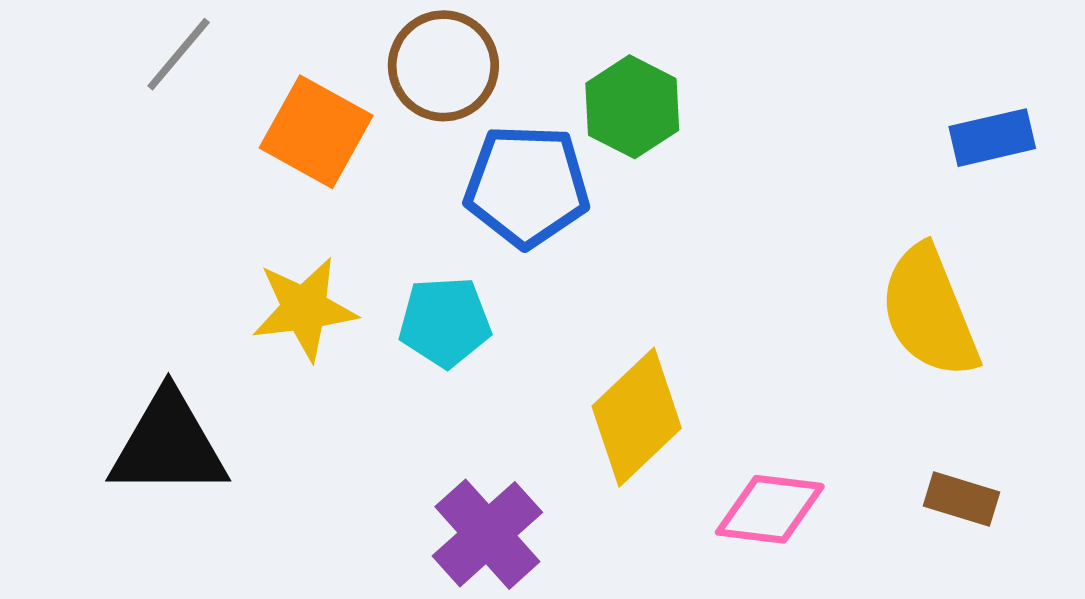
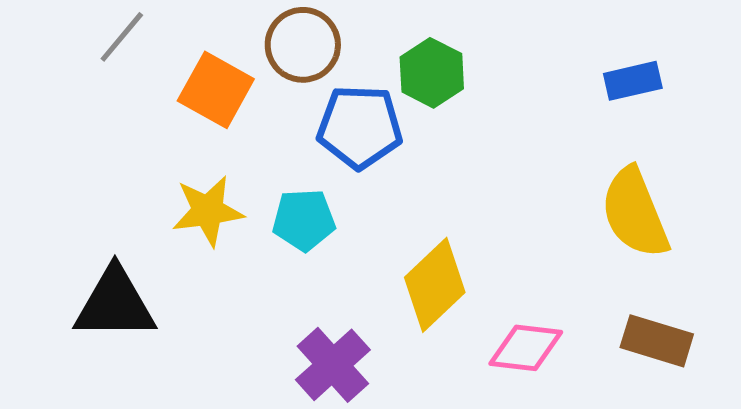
blue rectangle: (992, 138) -> (633, 81), moved
brown rectangle: (962, 499) -> (657, 341), size x1.4

